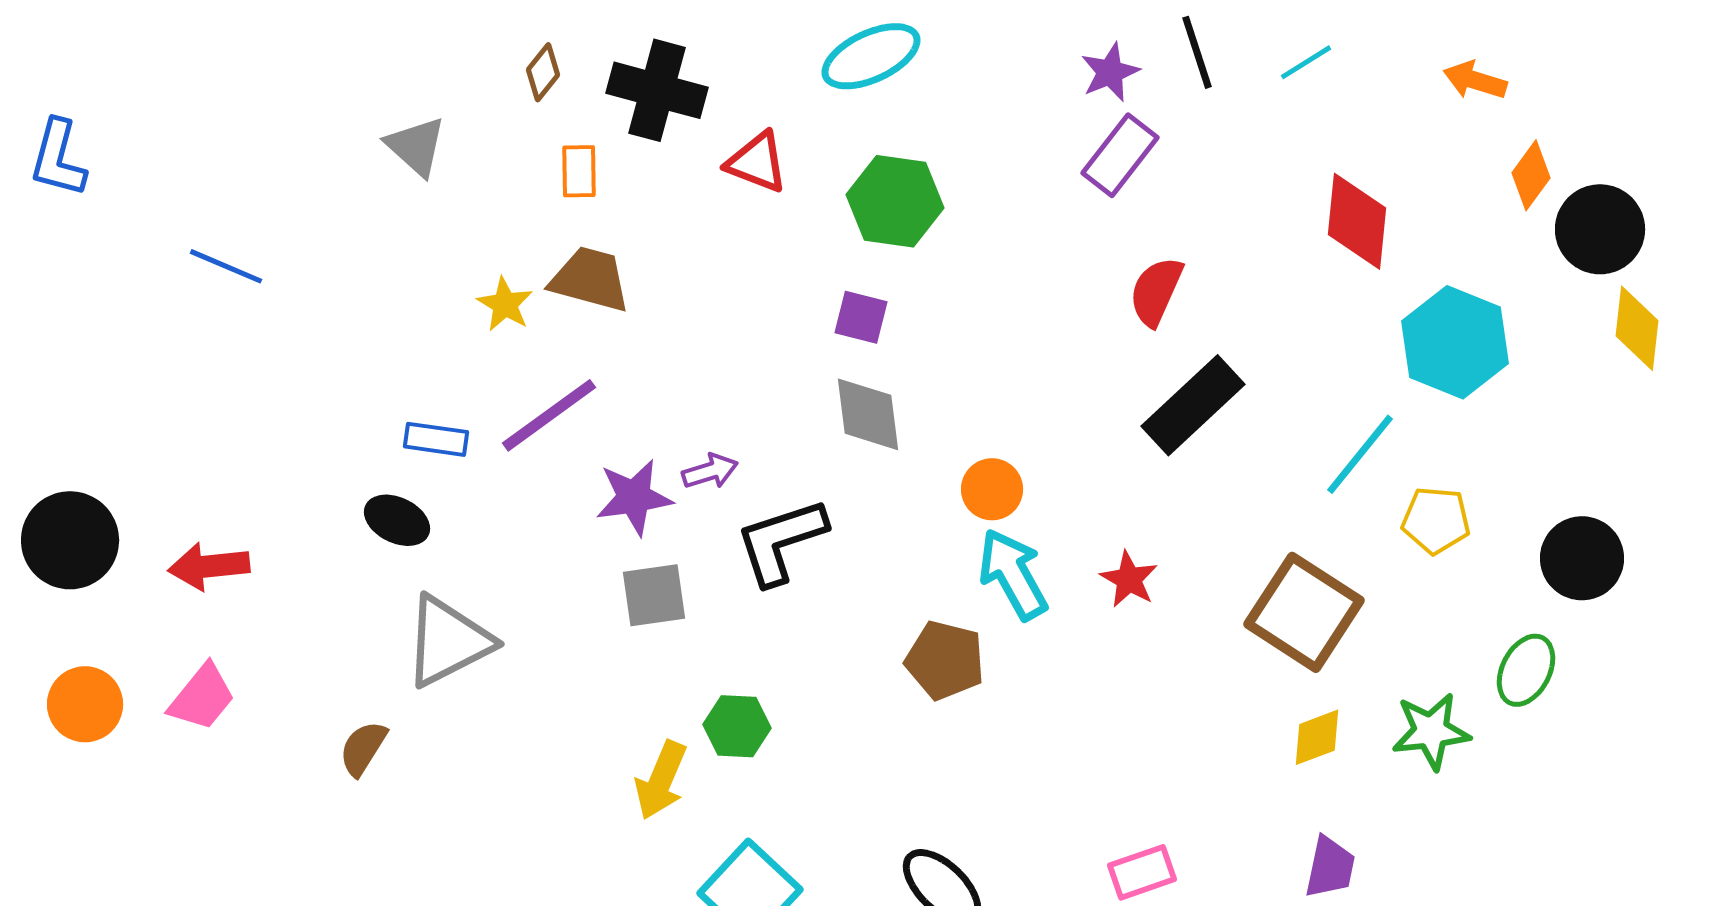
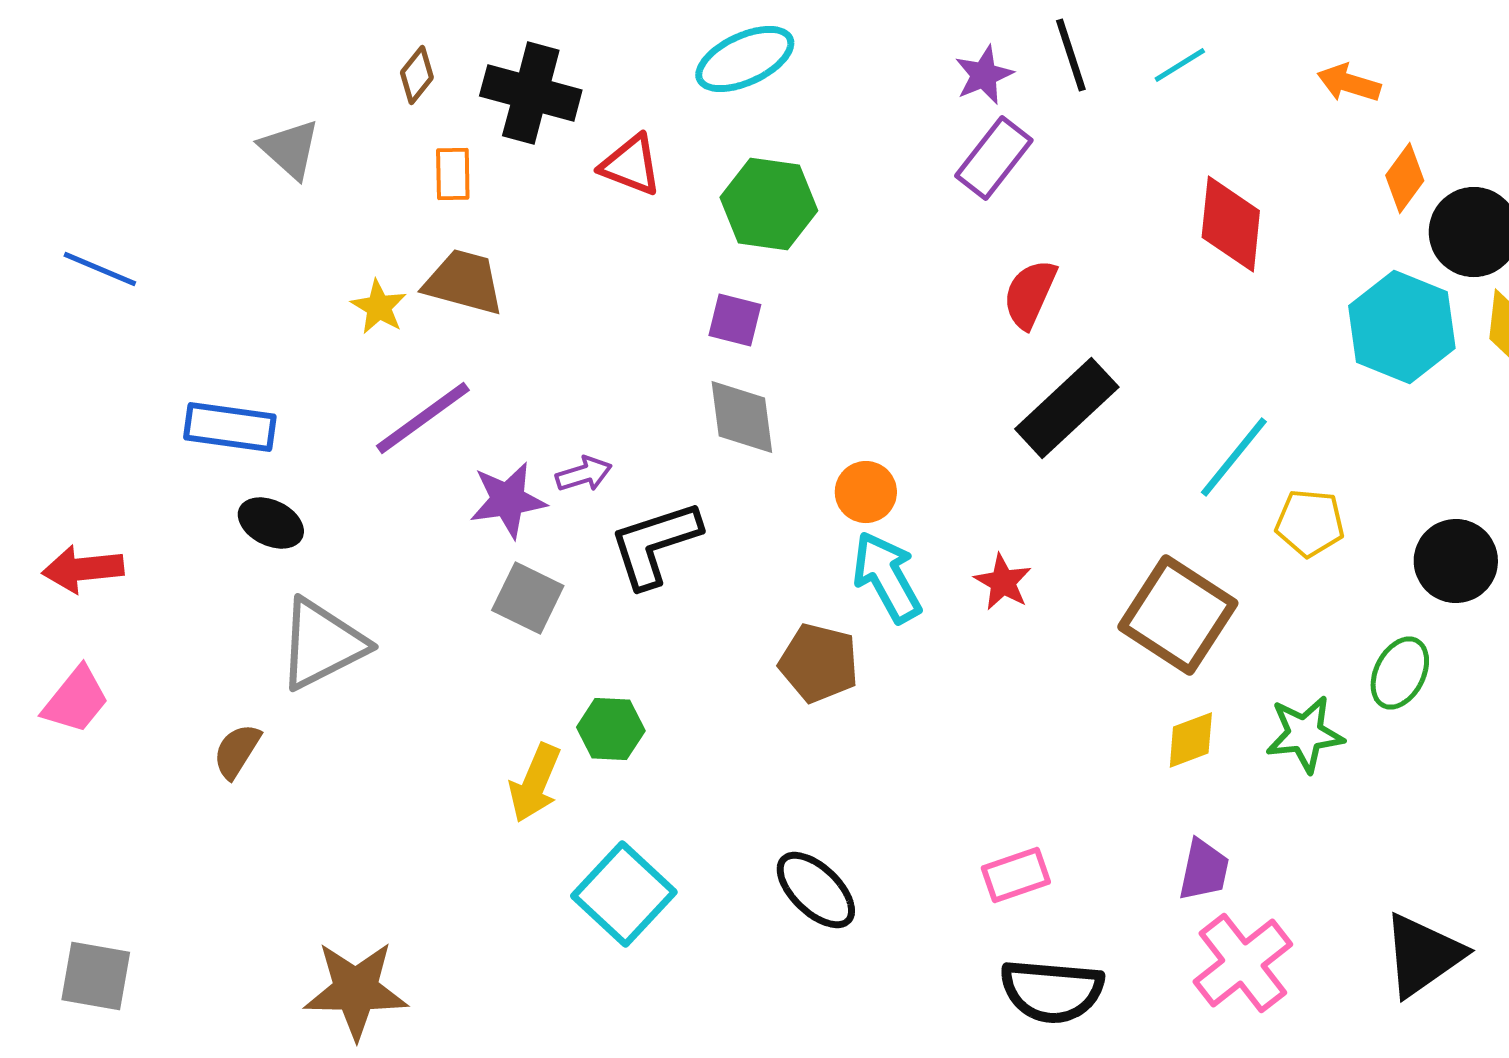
cyan hexagon: (1455, 342) -> (1402, 327), moved
blue rectangle: (436, 439) -> (230, 427), moved, size x1.4
gray square: (654, 595) -> (528, 598), turned 34

